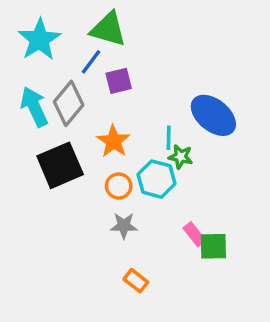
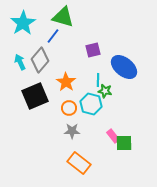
purple square: (119, 81) -> (93, 50), moved
cyan arrow: (34, 107) -> (20, 62), size x0.7
orange rectangle: (136, 281) -> (79, 163), size x1.6

